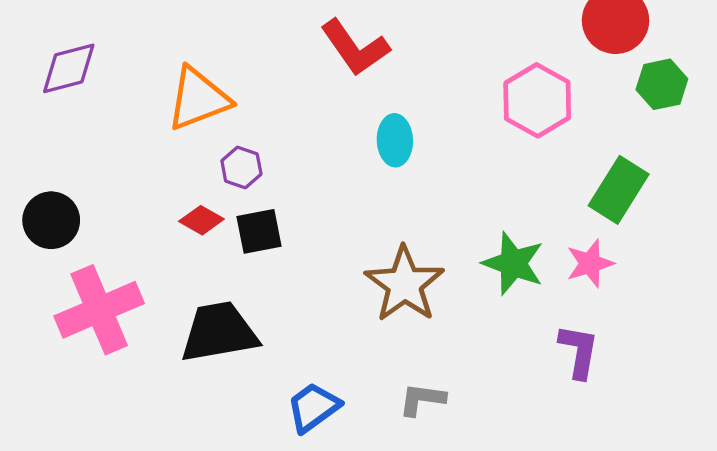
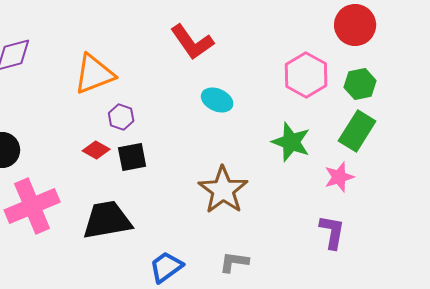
green hexagon: (662, 84) -> (360, 84), moved
cyan ellipse: (395, 140) -> (217, 100), turned -64
green star: (513, 263) -> (291, 142), moved

